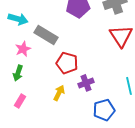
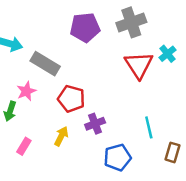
pink star: (23, 49) -> (26, 91), moved
pink rectangle: (20, 101) -> (24, 146), moved

